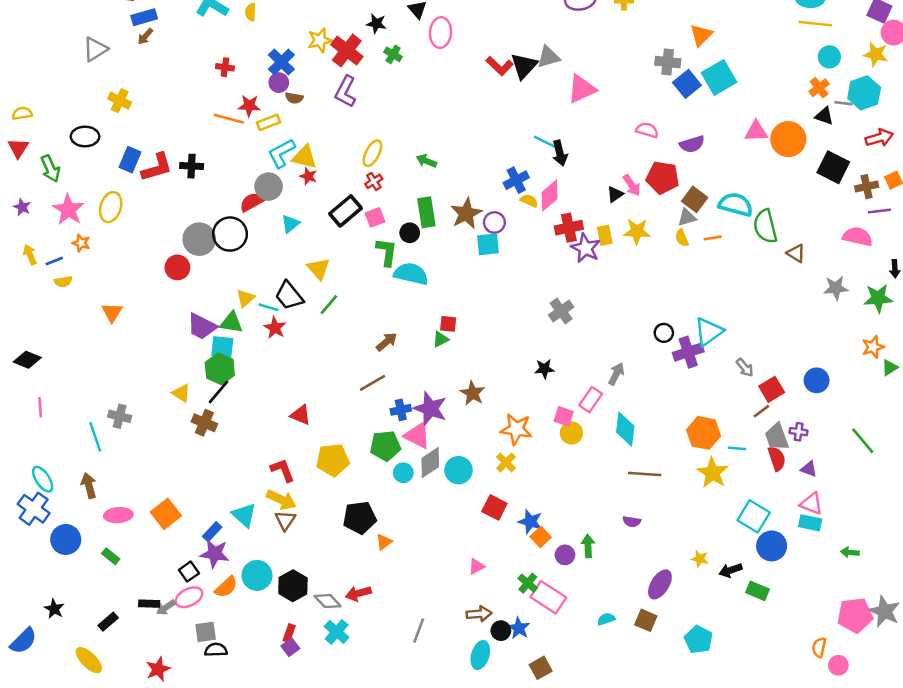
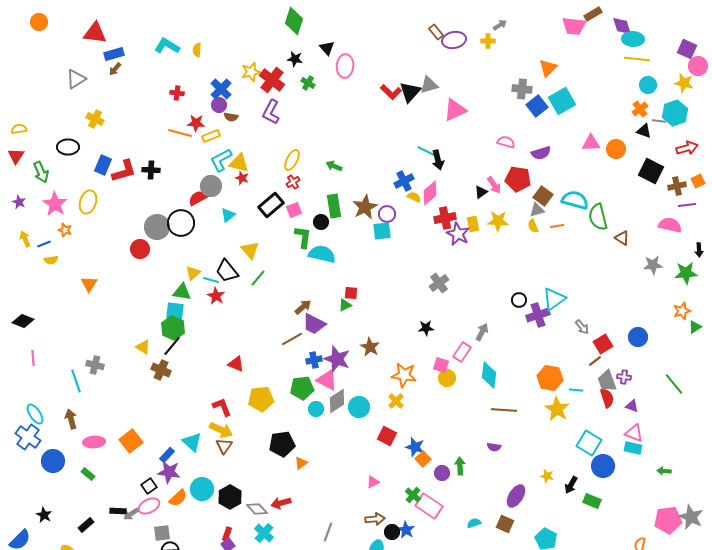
orange circle: (788, 139) -> (616, 149), size x0.7
purple trapezoid: (202, 326) -> (314, 324), moved
black arrow: (731, 570) -> (571, 485), turned -42

